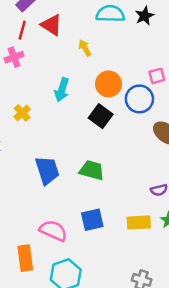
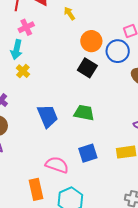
pink cross: (14, 57) -> (26, 27), moved
cyan arrow: (62, 90) -> (17, 50), moved

